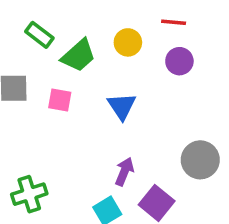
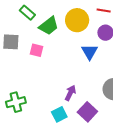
yellow circle: (128, 42) -> (77, 20), size x1.5
blue triangle: (122, 106) -> (89, 52), moved

